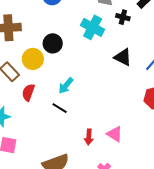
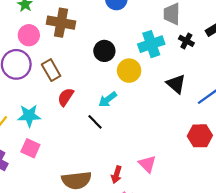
cyan cross: (93, 27) -> (151, 44), turned 30
yellow circle: (33, 59) -> (129, 71), moved
red arrow: (89, 137) -> (117, 175), moved

